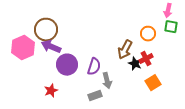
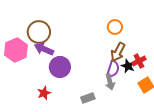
orange circle: (148, 34) -> (115, 27), moved
purple semicircle: (94, 67) -> (113, 69), moved
gray arrow: (107, 81) -> (110, 82), moved

